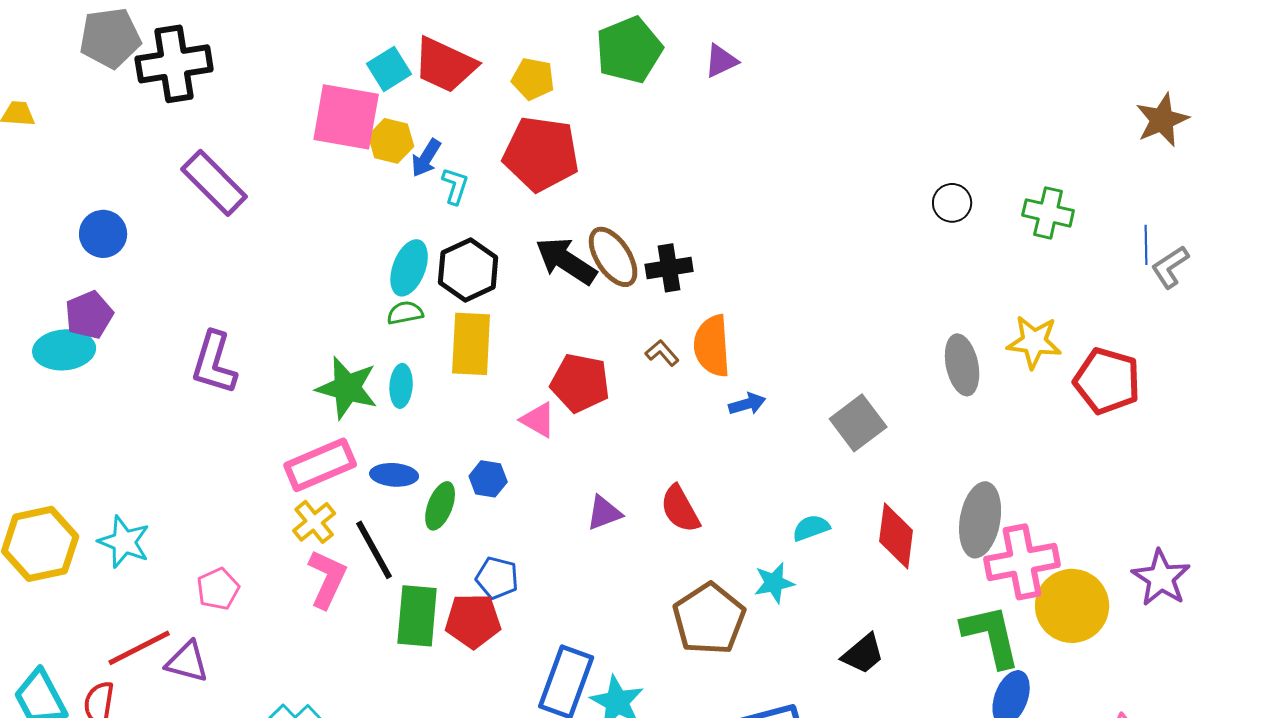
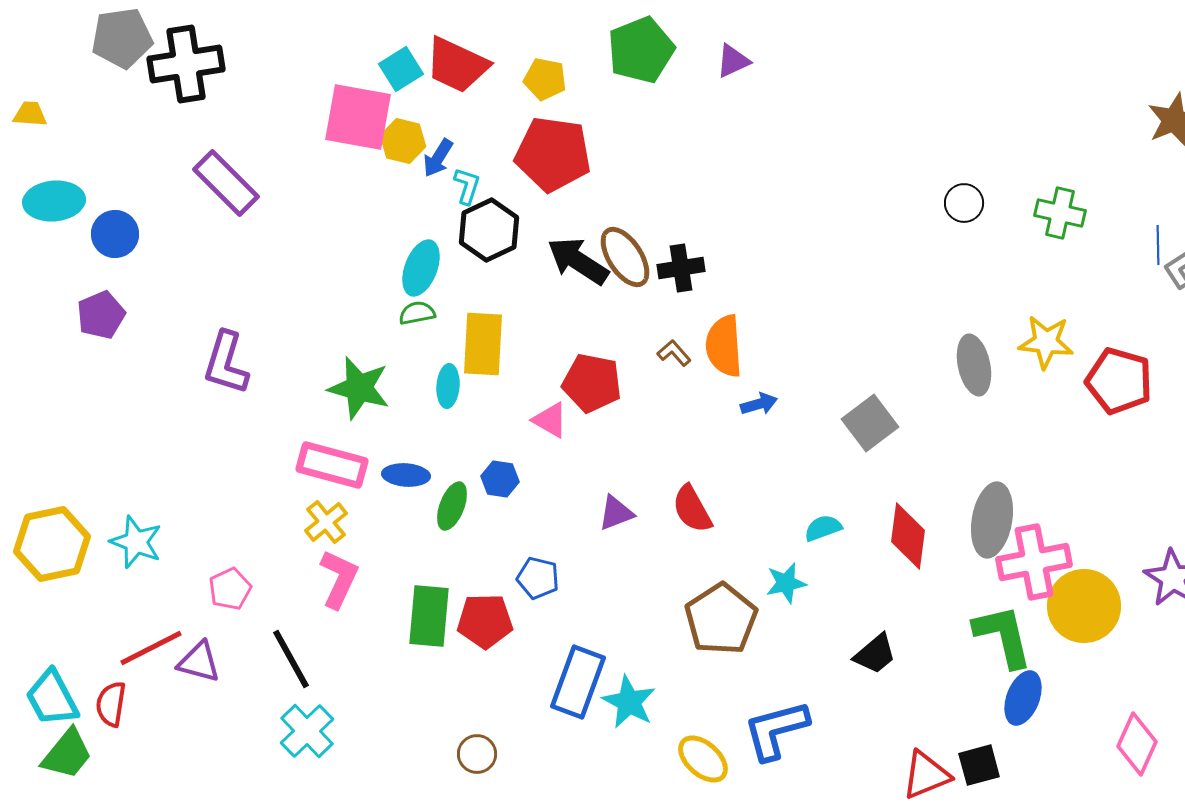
black hexagon: (468, 270) -> (489, 230), moved
cyan ellipse: (64, 350) -> (54, 201), moved
cyan ellipse: (401, 386) -> (448, 386), moved
pink rectangle: (320, 465) -> (332, 465), turned 38
black line: (374, 550) -> (291, 659), moved
blue pentagon: (497, 578) -> (538, 578), moved

